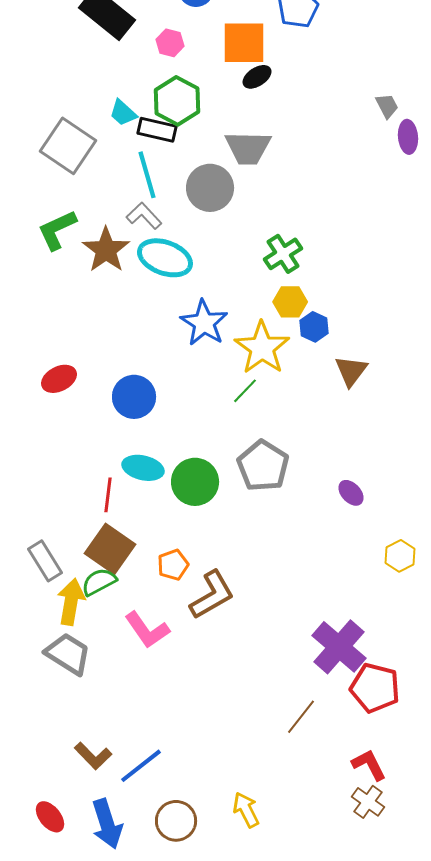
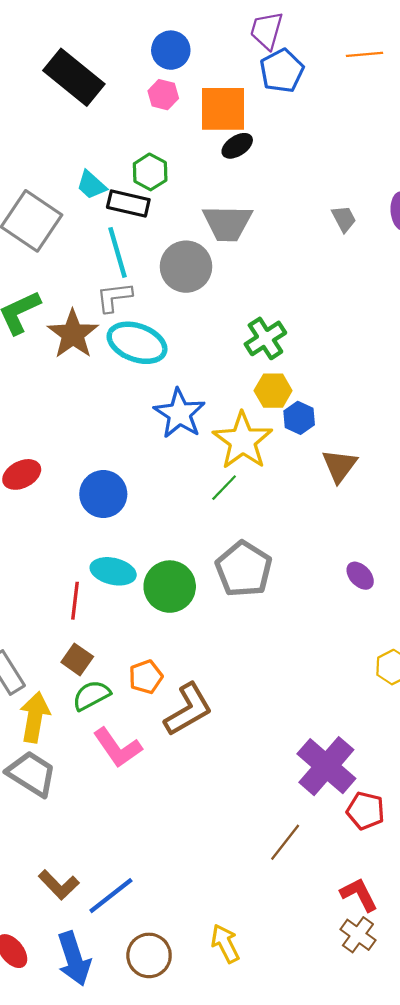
pink hexagon: (170, 43) -> (163, 95), moved
green hexagon: (177, 101) -> (150, 172), size x0.7
gray trapezoid: (387, 106) -> (344, 219), moved
gray L-shape: (144, 216) -> (114, 297), turned -54
purple ellipse: (351, 493) -> (360, 576), moved
brown square: (110, 549) -> (77, 659), size x0.6
green semicircle: (99, 582) -> (91, 695), moved
red pentagon: (375, 688) -> (366, 811), size x0.7

